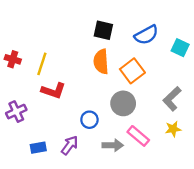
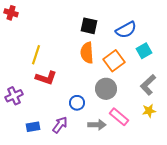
cyan square: (180, 48) -> (144, 51), moved, turned 35
red cross: (13, 59) -> (11, 13), moved

